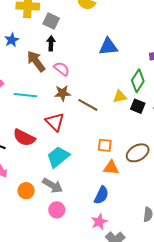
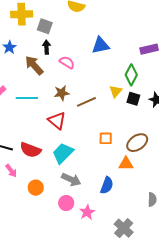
pink semicircle: (62, 69) -> (67, 62), moved
yellow triangle: (120, 97) -> (116, 91), turned -32
brown line: (88, 105) -> (86, 102), turned -48
red semicircle: (24, 138) -> (30, 150), moved
orange triangle: (111, 168) -> (126, 164), moved
gray arrow: (53, 185) -> (71, 179), moved
pink star: (99, 222) -> (87, 212), moved

